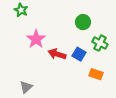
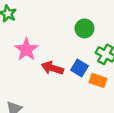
orange rectangle: (96, 74) -> (98, 80), moved

